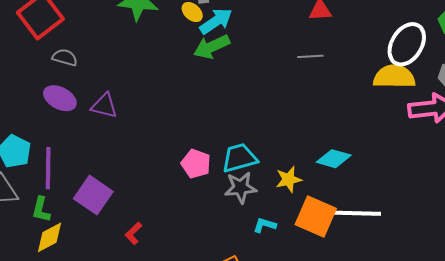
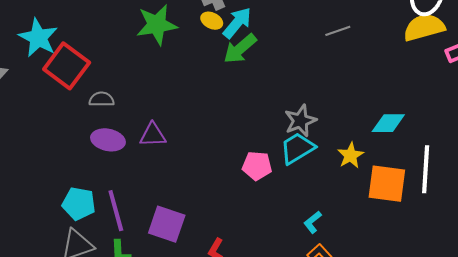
gray star: (241, 188) -> (300, 121), moved
white line: (357, 213) -> (426, 169), turned -72
cyan L-shape: (265, 225) -> (313, 222), moved, turned -40

